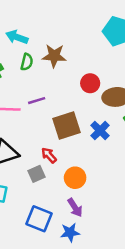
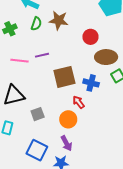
red circle: (90, 83) -> (90, 37), moved
blue cross: (100, 131) -> (91, 83), turned -35
red arrow: (49, 155) -> (79, 102), moved

